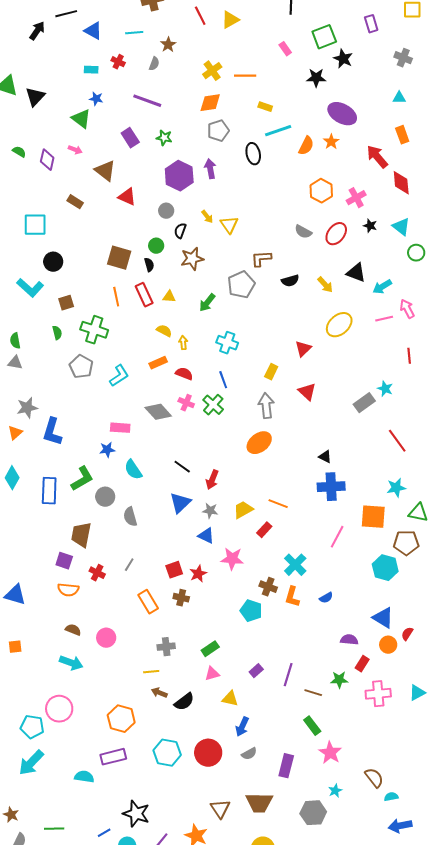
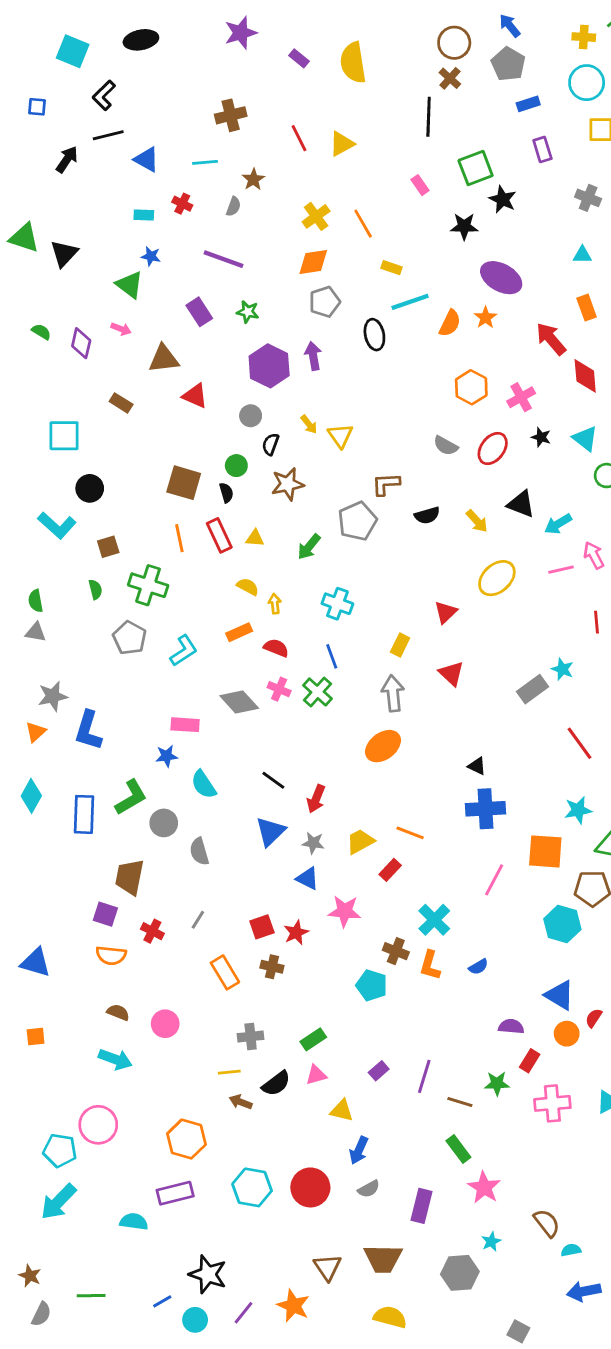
orange line: (245, 76) -> (363, 224), turned 60
brown triangle: (105, 171) -> (164, 359), turned -45
black semicircle: (184, 702) -> (276, 1084), moved

